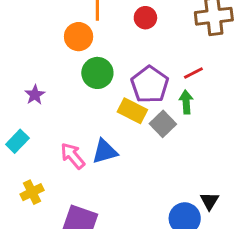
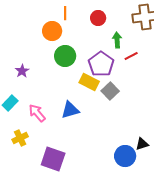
green arrow: (186, 102) -> (117, 40), moved
pink arrow: (73, 156) -> (37, 113), moved
black triangle: (209, 201) -> (142, 144), turned 40

